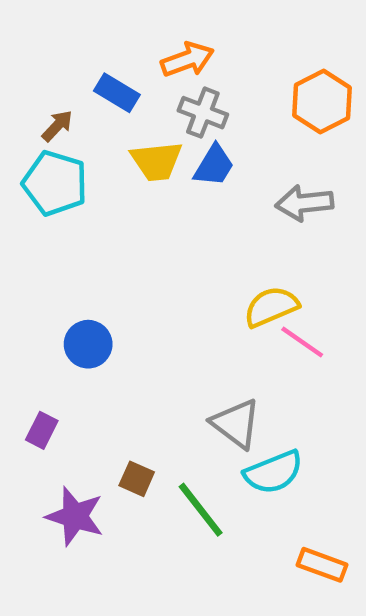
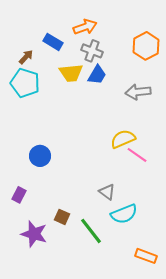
gray triangle: (236, 424) -> (107, 192), size x0.7

